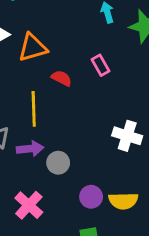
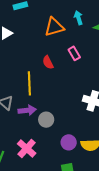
orange triangle: (33, 48) -> (54, 27), moved
red semicircle: (62, 78) -> (48, 62), turned -144

